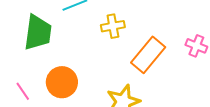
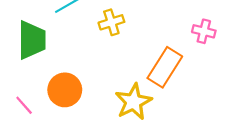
orange rectangle: (148, 55) -> (165, 67), moved

